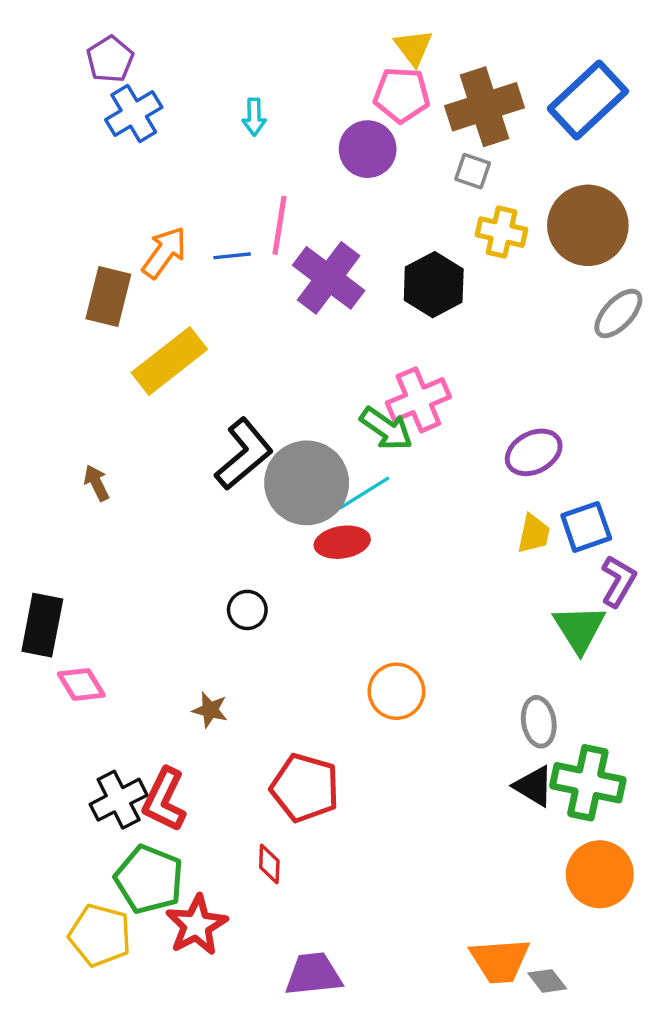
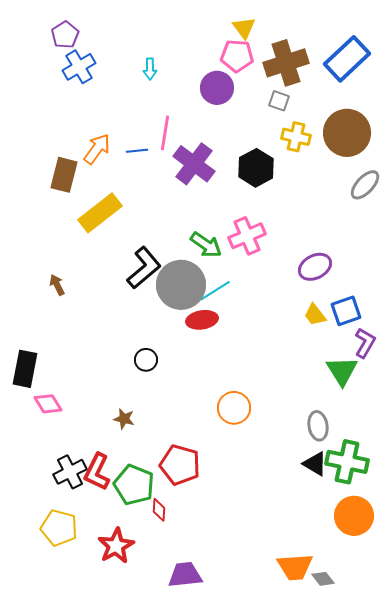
green arrow: (386, 429) -> (206, 245), moved
yellow trapezoid: (534, 534) -> (315, 315), turned 130
green pentagon: (149, 879) -> (134, 485), moved
yellow pentagon: (100, 935) -> (59, 528), moved

